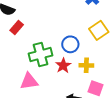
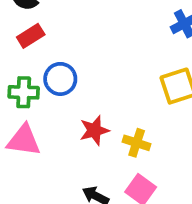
blue circle: (70, 44) -> (60, 79), moved
green cross: (40, 54) -> (24, 92), moved, size x0.7

